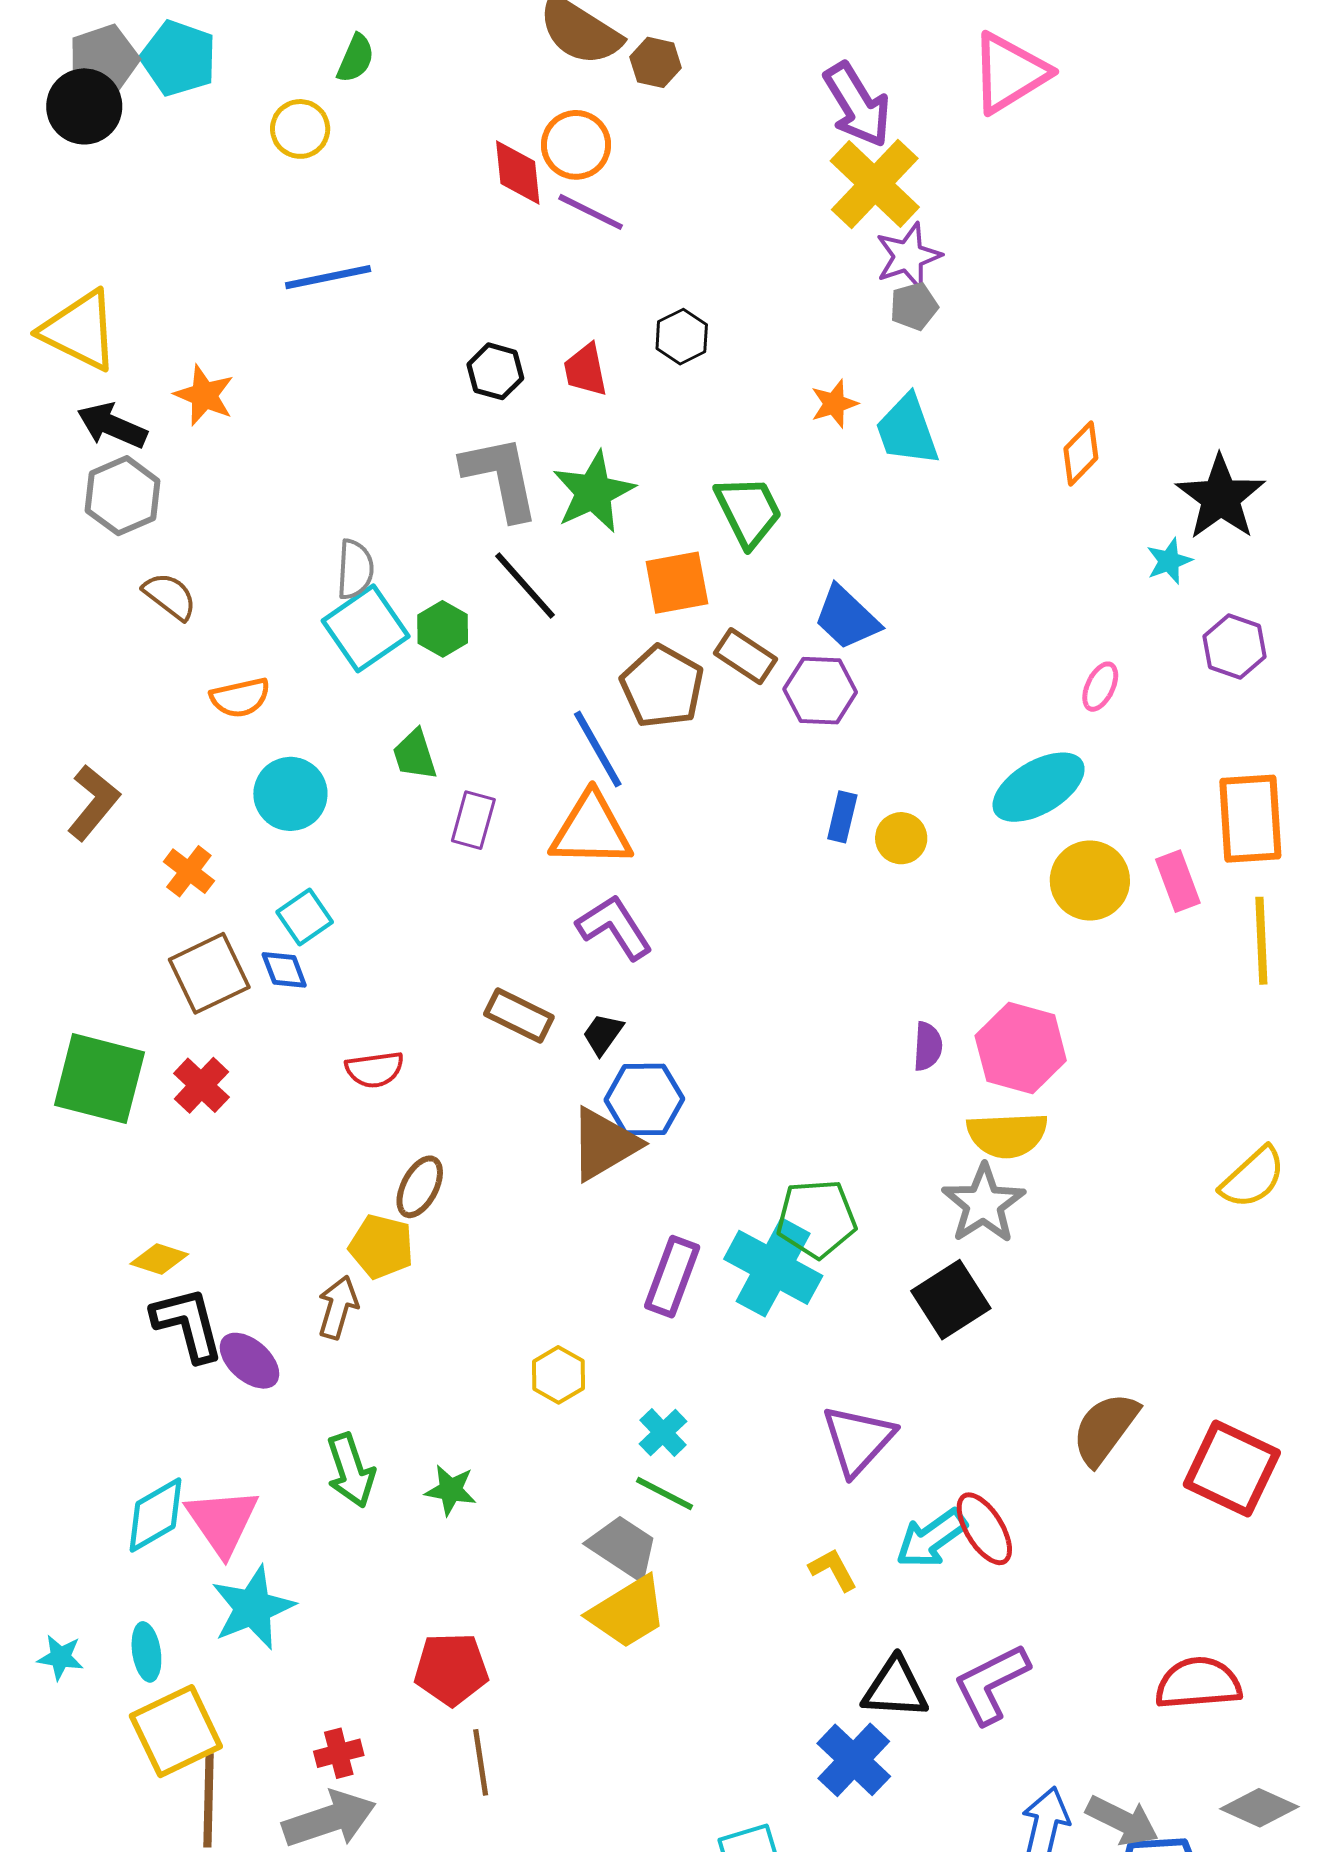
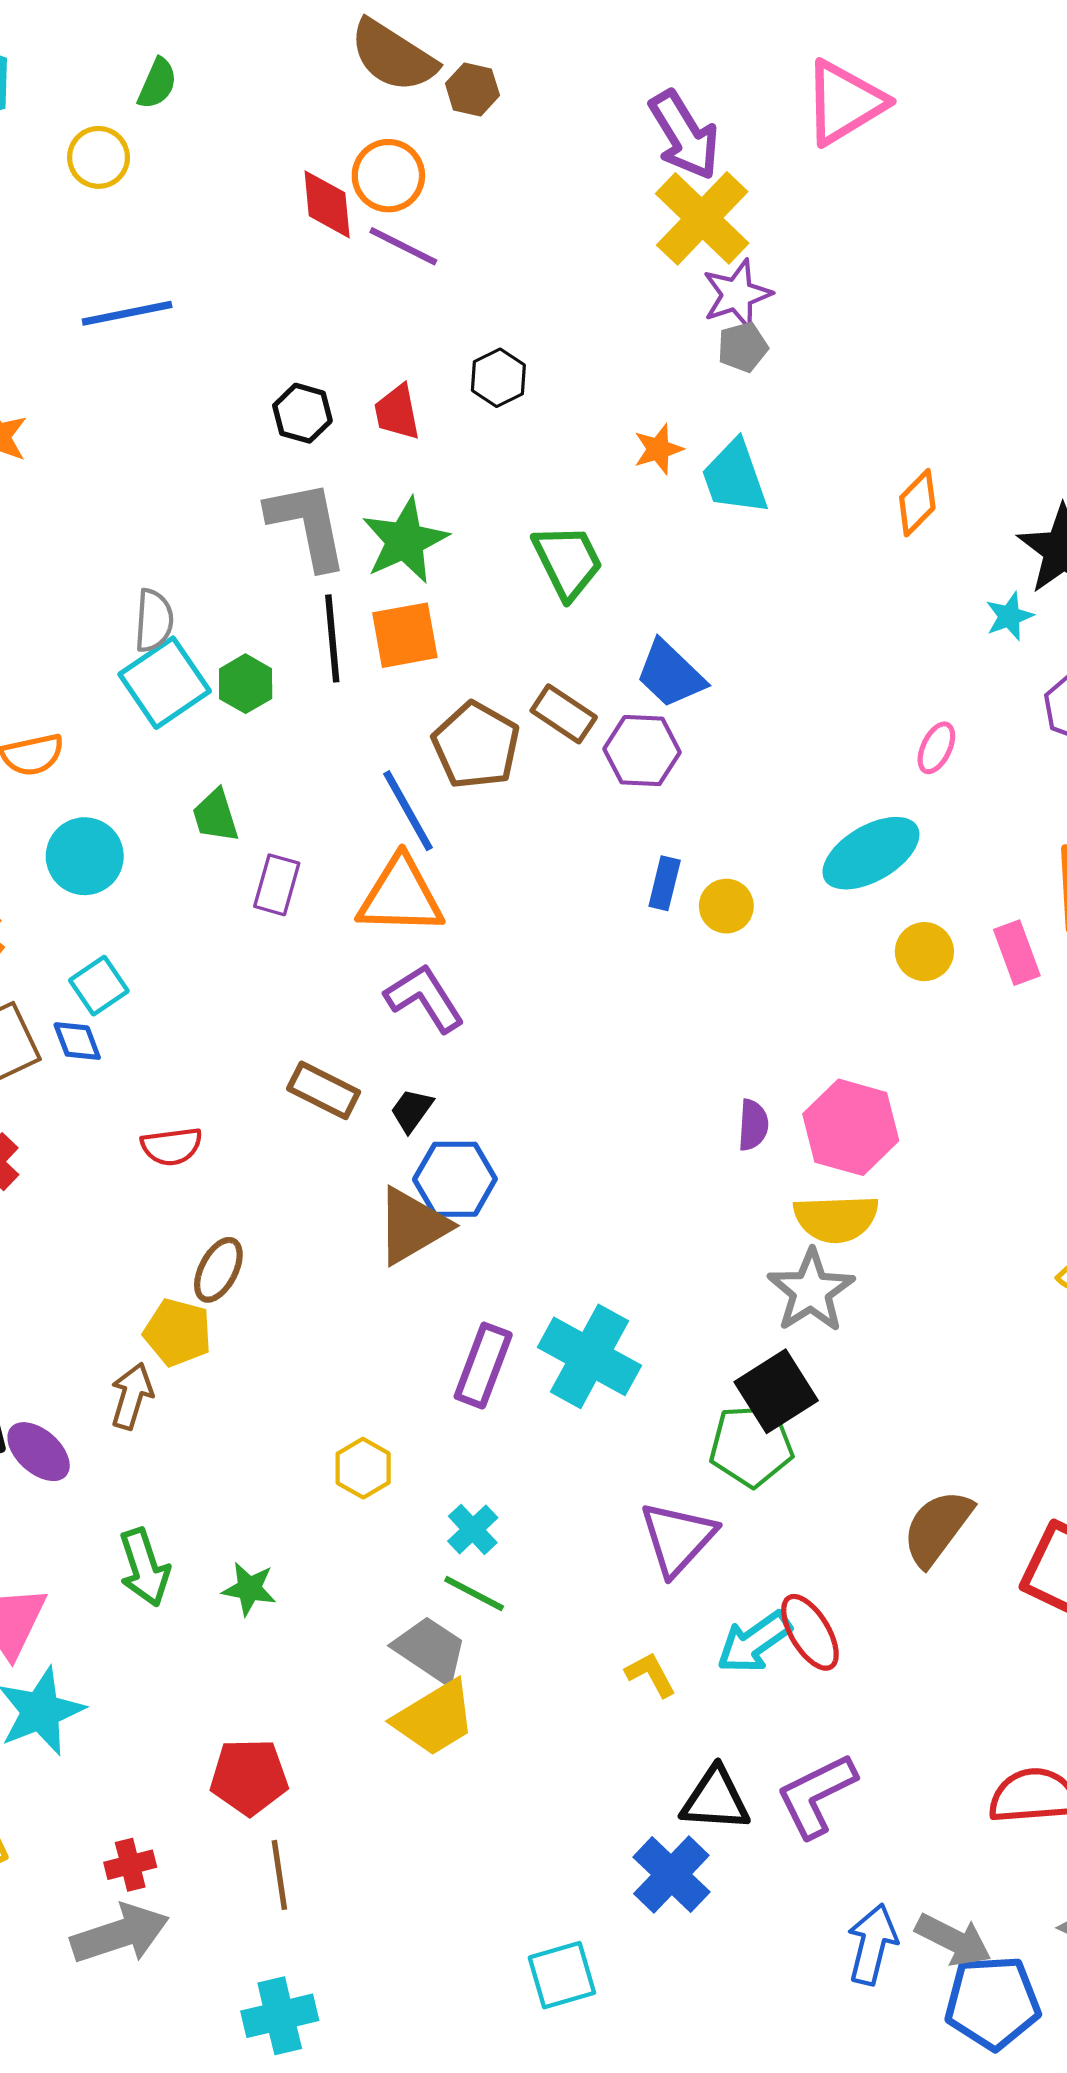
orange square: (677, 583) -> (405, 635), moved
black line: (525, 586) -> (332, 638), turned 36
yellow circle: (1090, 880) -> (924, 952), size x0.7
green pentagon: (817, 1219) -> (751, 1446), moved

